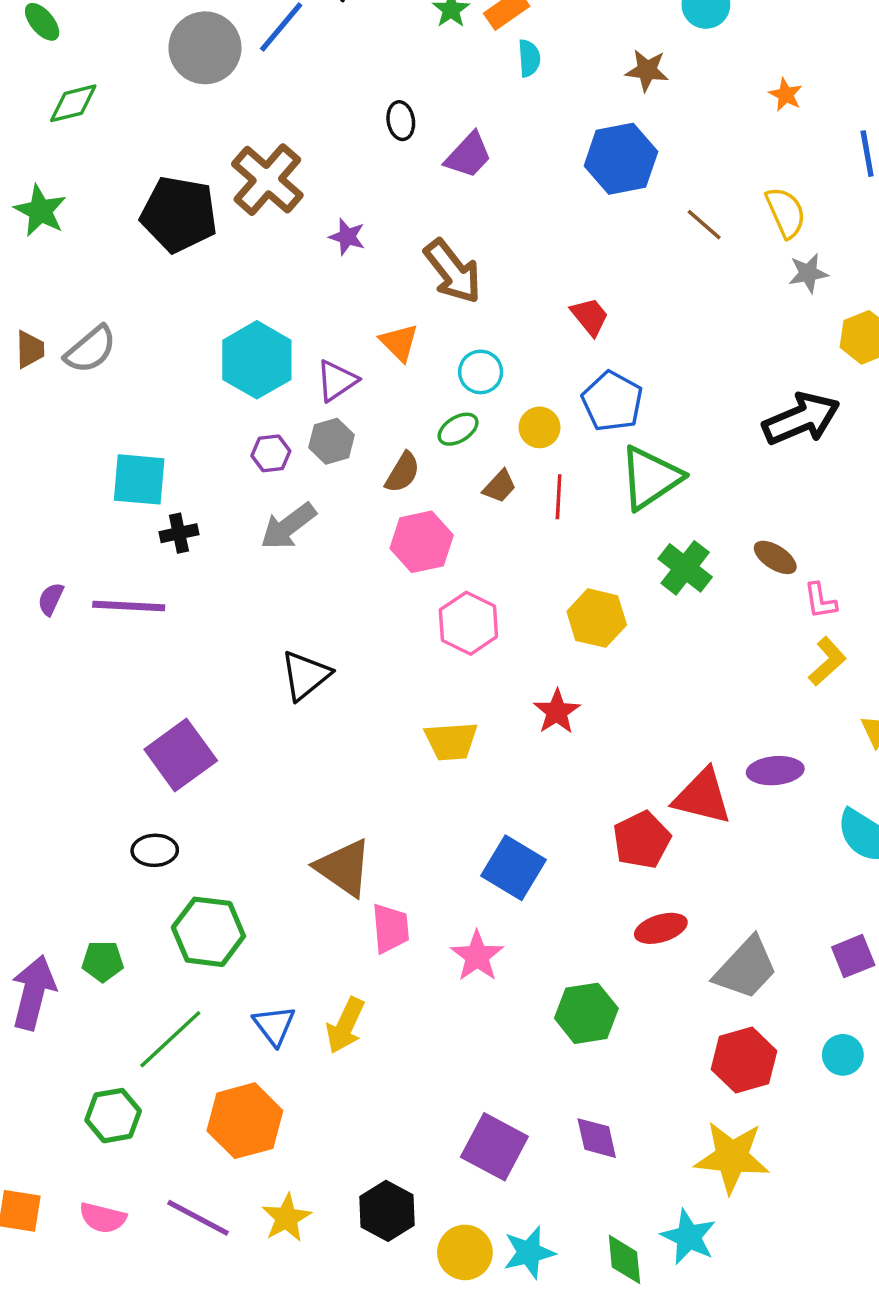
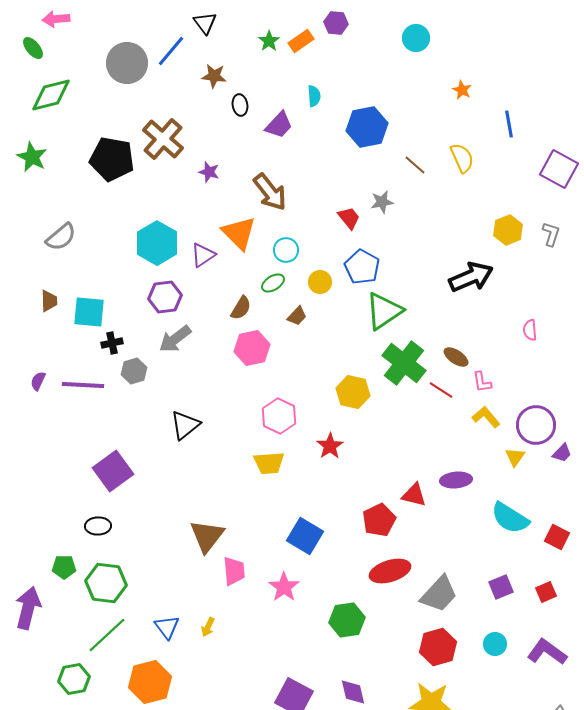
cyan semicircle: (529, 58) -> (314, 96), moved
brown star: (647, 70) -> (214, 76), moved
green diamond: (73, 103) -> (51, 95), size x1.4
gray star: (808, 273) -> (382, 202), moved
orange triangle: (399, 342) -> (239, 233), size x1.5
brown trapezoid: (30, 349) -> (49, 301), moved
gray hexagon: (331, 441) -> (134, 371), moved
purple hexagon: (271, 453) -> (165, 297), size x1.5
red line: (559, 497) -> (441, 390), moved, turned -60
green cross: (685, 568) -> (404, 363), size x1.4
pink hexagon: (468, 623) -> (279, 416), moved
yellow L-shape: (827, 661) -> (486, 417), turned -88
red triangle: (702, 797) -> (414, 495), size x0.7
brown triangle: (344, 868) -> (207, 536), turned 33
red ellipse: (661, 928) -> (390, 571), size x1.4
green hexagon: (208, 932) -> (106, 583), moved
green pentagon: (103, 961) -> (64, 567), moved
yellow arrow: (345, 1025) -> (208, 627), size x0.6

